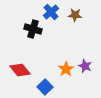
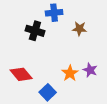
blue cross: (51, 12) -> (54, 13), turned 35
brown star: (75, 15) -> (80, 29), moved

